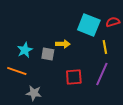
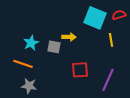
purple line: (102, 74) -> (108, 80), moved
gray star: (34, 93) -> (29, 86), moved

